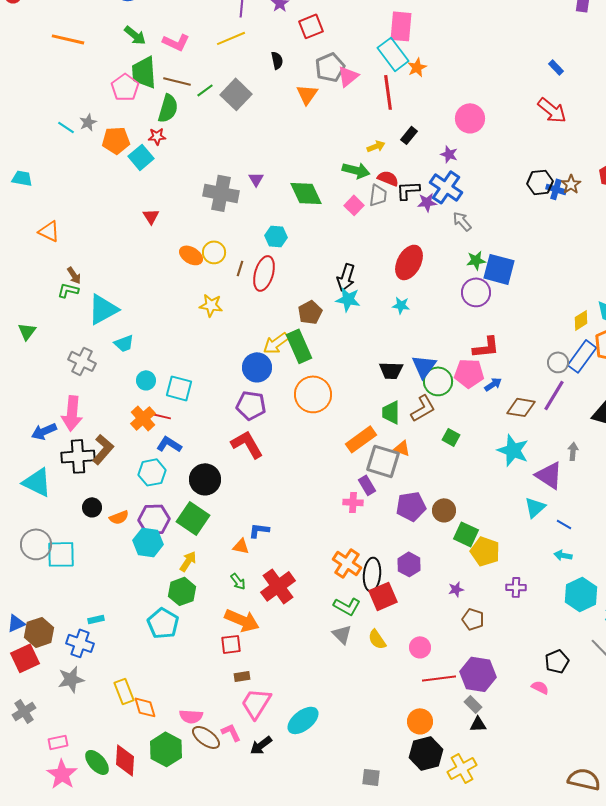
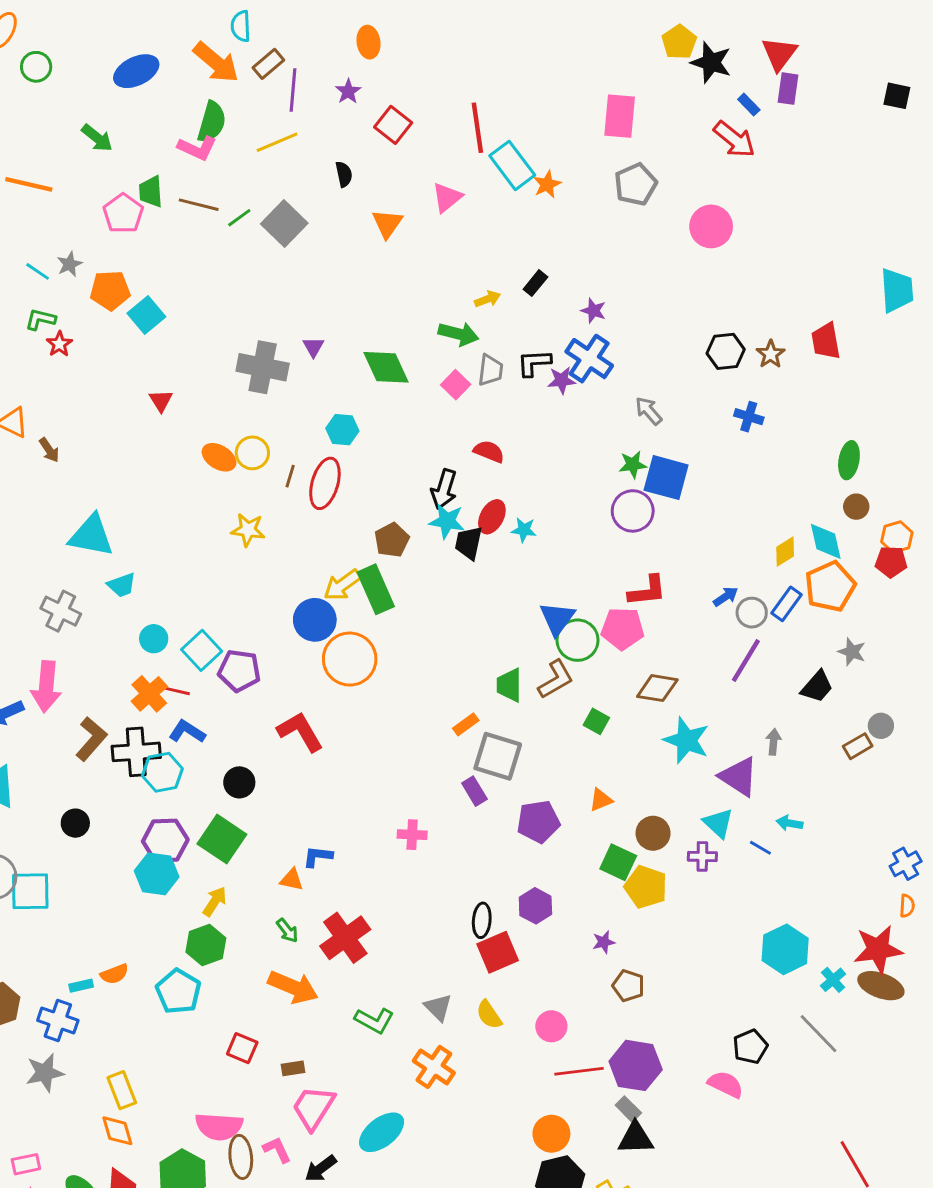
red square: (311, 26) -> (393, 125), turned -30
pink rectangle: (401, 26) -> (620, 116), moved
green arrow: (135, 35) -> (97, 138), moved
orange line: (68, 39) -> (29, 184), moved
gray pentagon: (330, 67) -> (636, 184), moved
blue rectangle: (556, 67) -> (749, 105), moved
green trapezoid: (144, 72) -> (151, 192), size x0.7
red line: (388, 92) -> (477, 128), moved
green semicircle: (168, 108) -> (212, 122), moved
red arrow: (552, 110) -> (734, 139), moved
pink circle: (470, 118) -> (711, 226), moved
red star: (157, 136) -> (59, 344), moved, turned -30
red semicircle: (388, 178) -> (489, 451), moved
blue cross: (556, 189) -> (749, 417), moved
gray arrow: (462, 221) -> (649, 411), moved
red ellipse: (409, 262) -> (492, 517), moved, size x0.7
brown arrow: (74, 275) -> (49, 450), moved
green L-shape: (68, 290) -> (40, 319), moved
cyan triangle: (103, 309) -> (91, 536), turned 40
blue rectangle: (582, 356) -> (787, 604), size x0.7
black trapezoid: (391, 370) -> (469, 543), moved, turned 100
blue arrow: (493, 384) -> (726, 597), moved
cyan square: (179, 388) -> (202, 650), turned 32
orange circle: (313, 394) -> (350, 659), moved
purple pentagon: (251, 405) -> (239, 671), moved
brown diamond: (521, 407) -> (657, 688), moved
orange rectangle: (361, 439) -> (466, 724), size x0.6
orange triangle: (402, 448) -> (601, 800), moved, turned -42
black cross: (78, 456) -> (136, 752), moved
black circle: (205, 479) -> (239, 782), size x0.7
pink cross: (353, 502) -> (412, 835), moved
cyan triangle: (535, 507) -> (718, 823), turned -35
brown circle: (444, 510) -> (653, 833), moved
orange semicircle: (119, 517) -> (114, 974), moved
cyan arrow: (563, 555) -> (789, 823), moved
orange cross: (347, 563) -> (434, 1067), moved
black ellipse: (372, 574) -> (482, 920), size x0.7
purple cross: (516, 587) -> (702, 856), moved
green L-shape: (347, 606) -> (374, 1020), moved
red square: (231, 644) -> (242, 1048), moved, turned 30
pink semicircle: (540, 687) -> (726, 1084), size x1.4
orange diamond: (145, 707) -> (117, 1131), moved
pink semicircle: (191, 716) -> (219, 1126), size x1.4
black triangle: (478, 724) -> (636, 1138), size x1.5
brown ellipse: (206, 737) -> (241, 1157), turned 48

